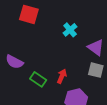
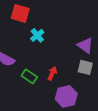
cyan cross: (70, 30) -> (37, 35), moved

